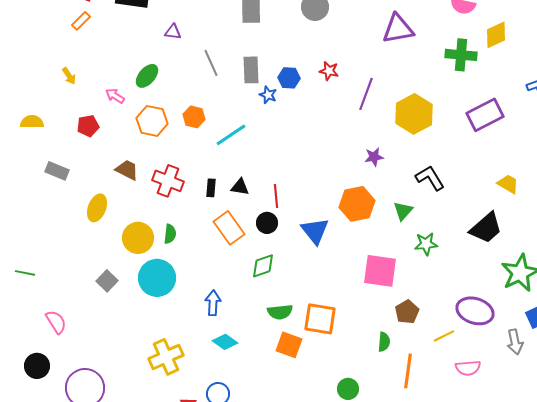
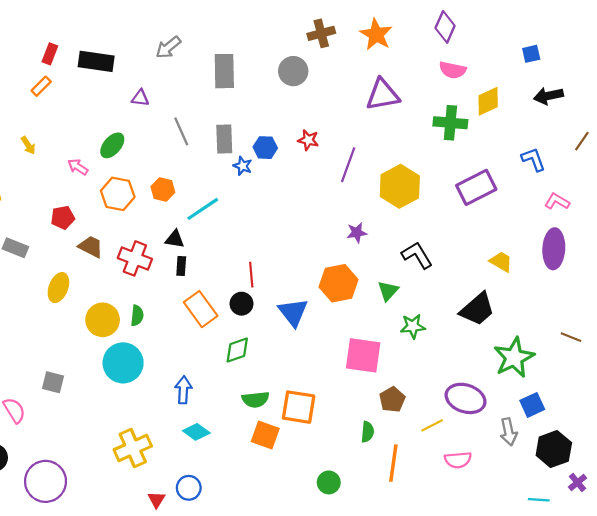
red pentagon: (88, 126) -> (63, 218), moved
black triangle: (240, 187) -> (175, 239), moved
gray square: (107, 281) -> (53, 382), moved, turned -30

